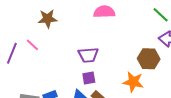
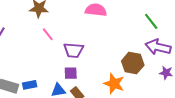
pink line: (32, 45) -> (48, 34), moved

